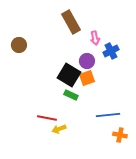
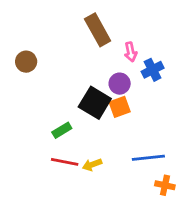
green rectangle: (71, 95) -> (62, 130), moved, turned -56
yellow arrow: (59, 129) -> (92, 165), moved

